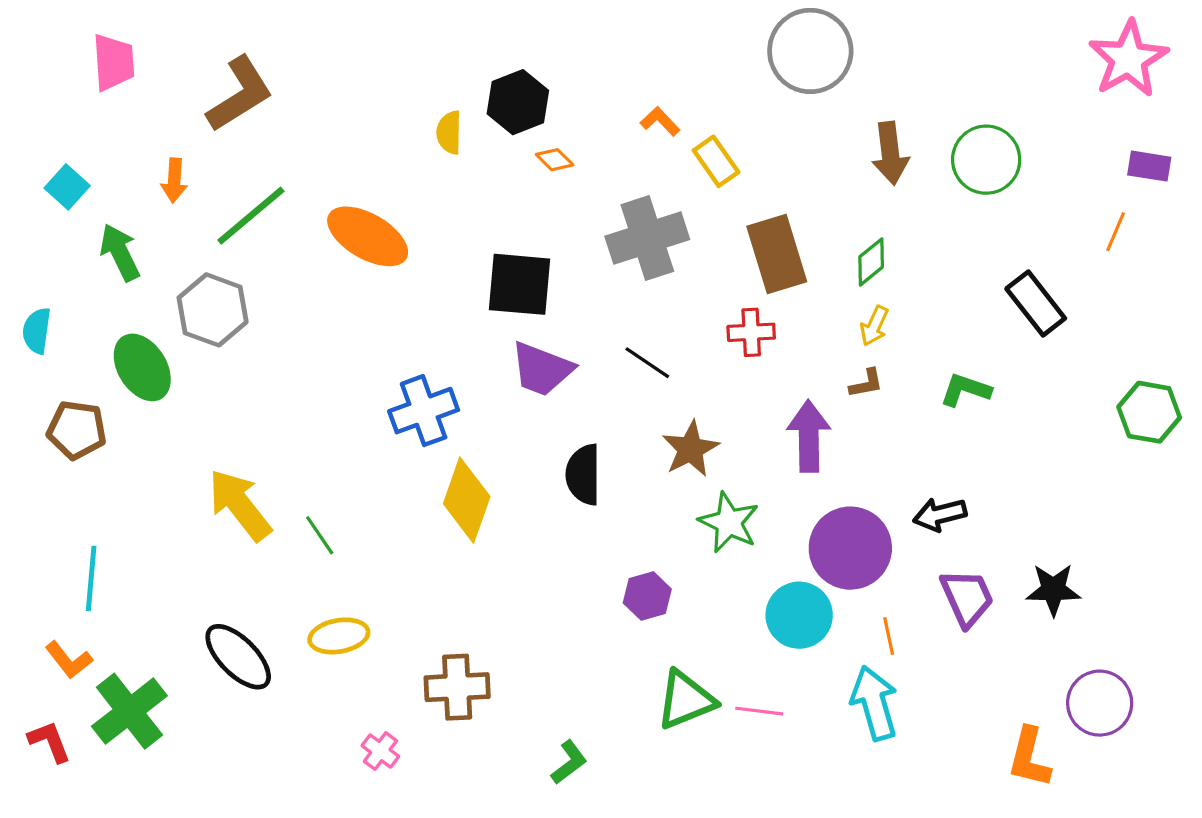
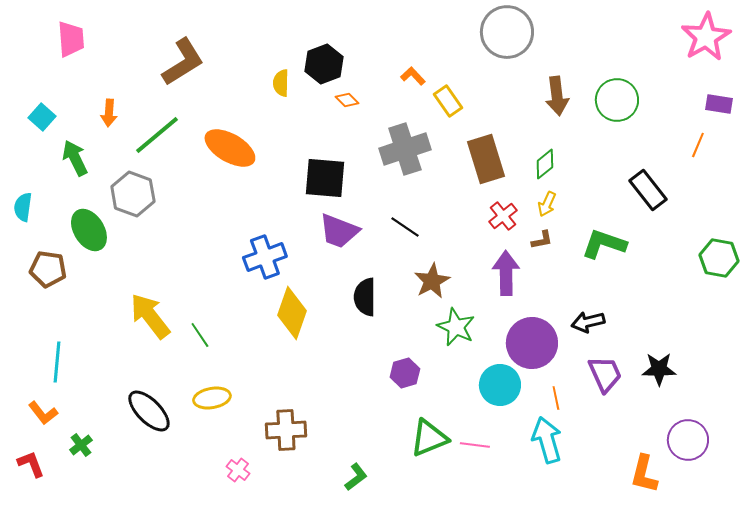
brown L-shape: (240, 94) -> (183, 62), moved
red cross: (751, 332) -> (503, 216), moved, turned -36
green L-shape: (965, 390) -> (604, 244), size x1.4
green cross: (129, 711) -> (81, 445), size x0.5

